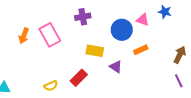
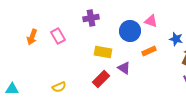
blue star: (165, 12) -> (176, 39), moved
pink rectangle: (50, 35) -> (58, 36), size x0.7
red rectangle: (79, 78) -> (101, 79), moved

